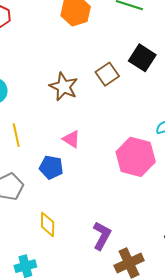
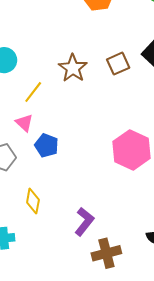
yellow line: (16, 135) -> (33, 92), moved, turned 40
pink triangle: (71, 139) -> (24, 123), moved

